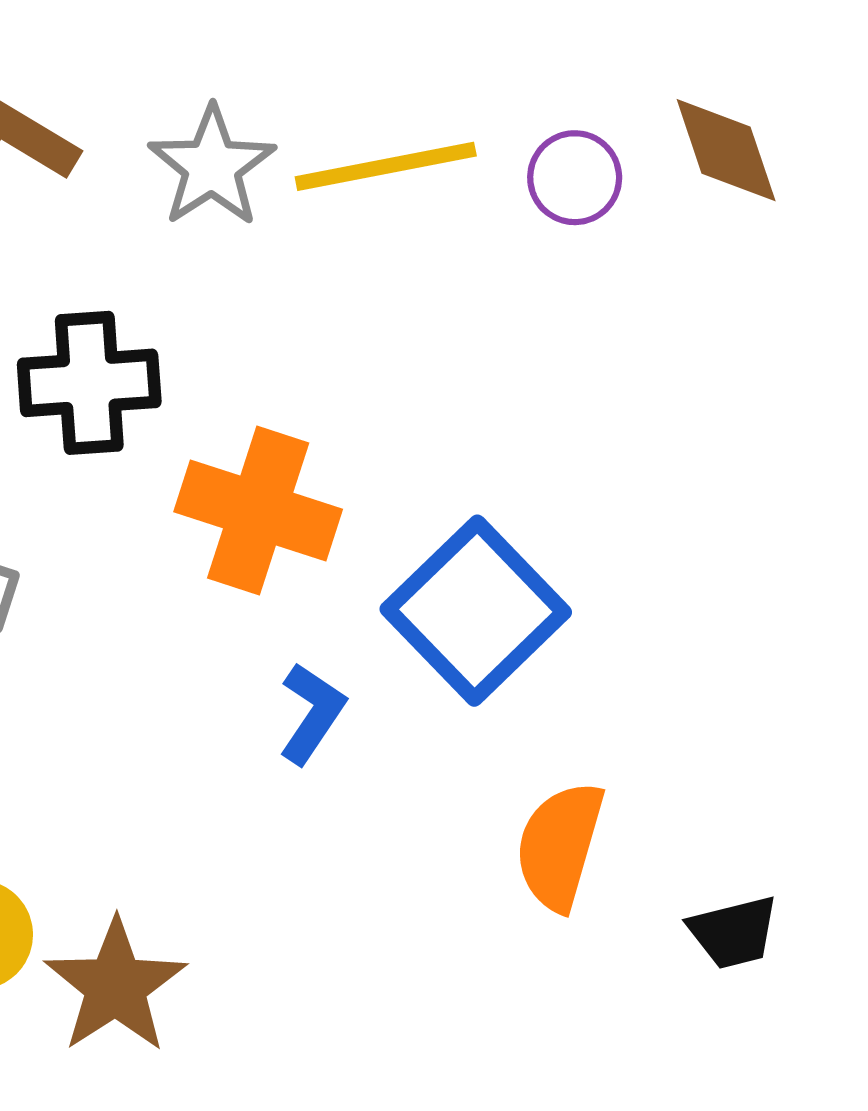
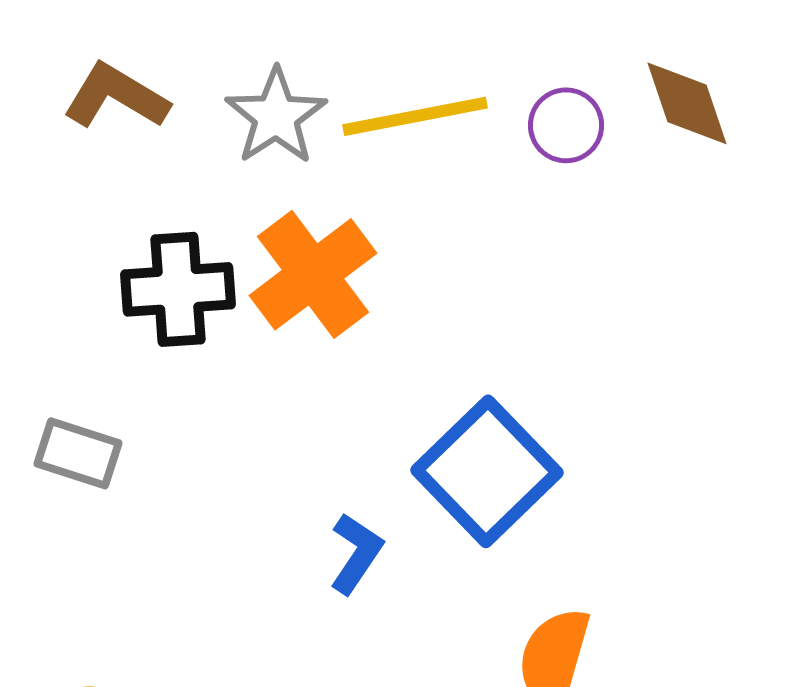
orange cross: (258, 510) -> (313, 274), moved, turned 35

